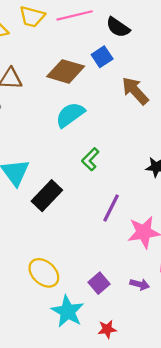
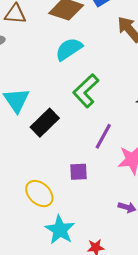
green L-shape: (90, 159) -> (86, 91), size x1.6
purple square: (99, 283) -> (78, 172), moved, turned 36

